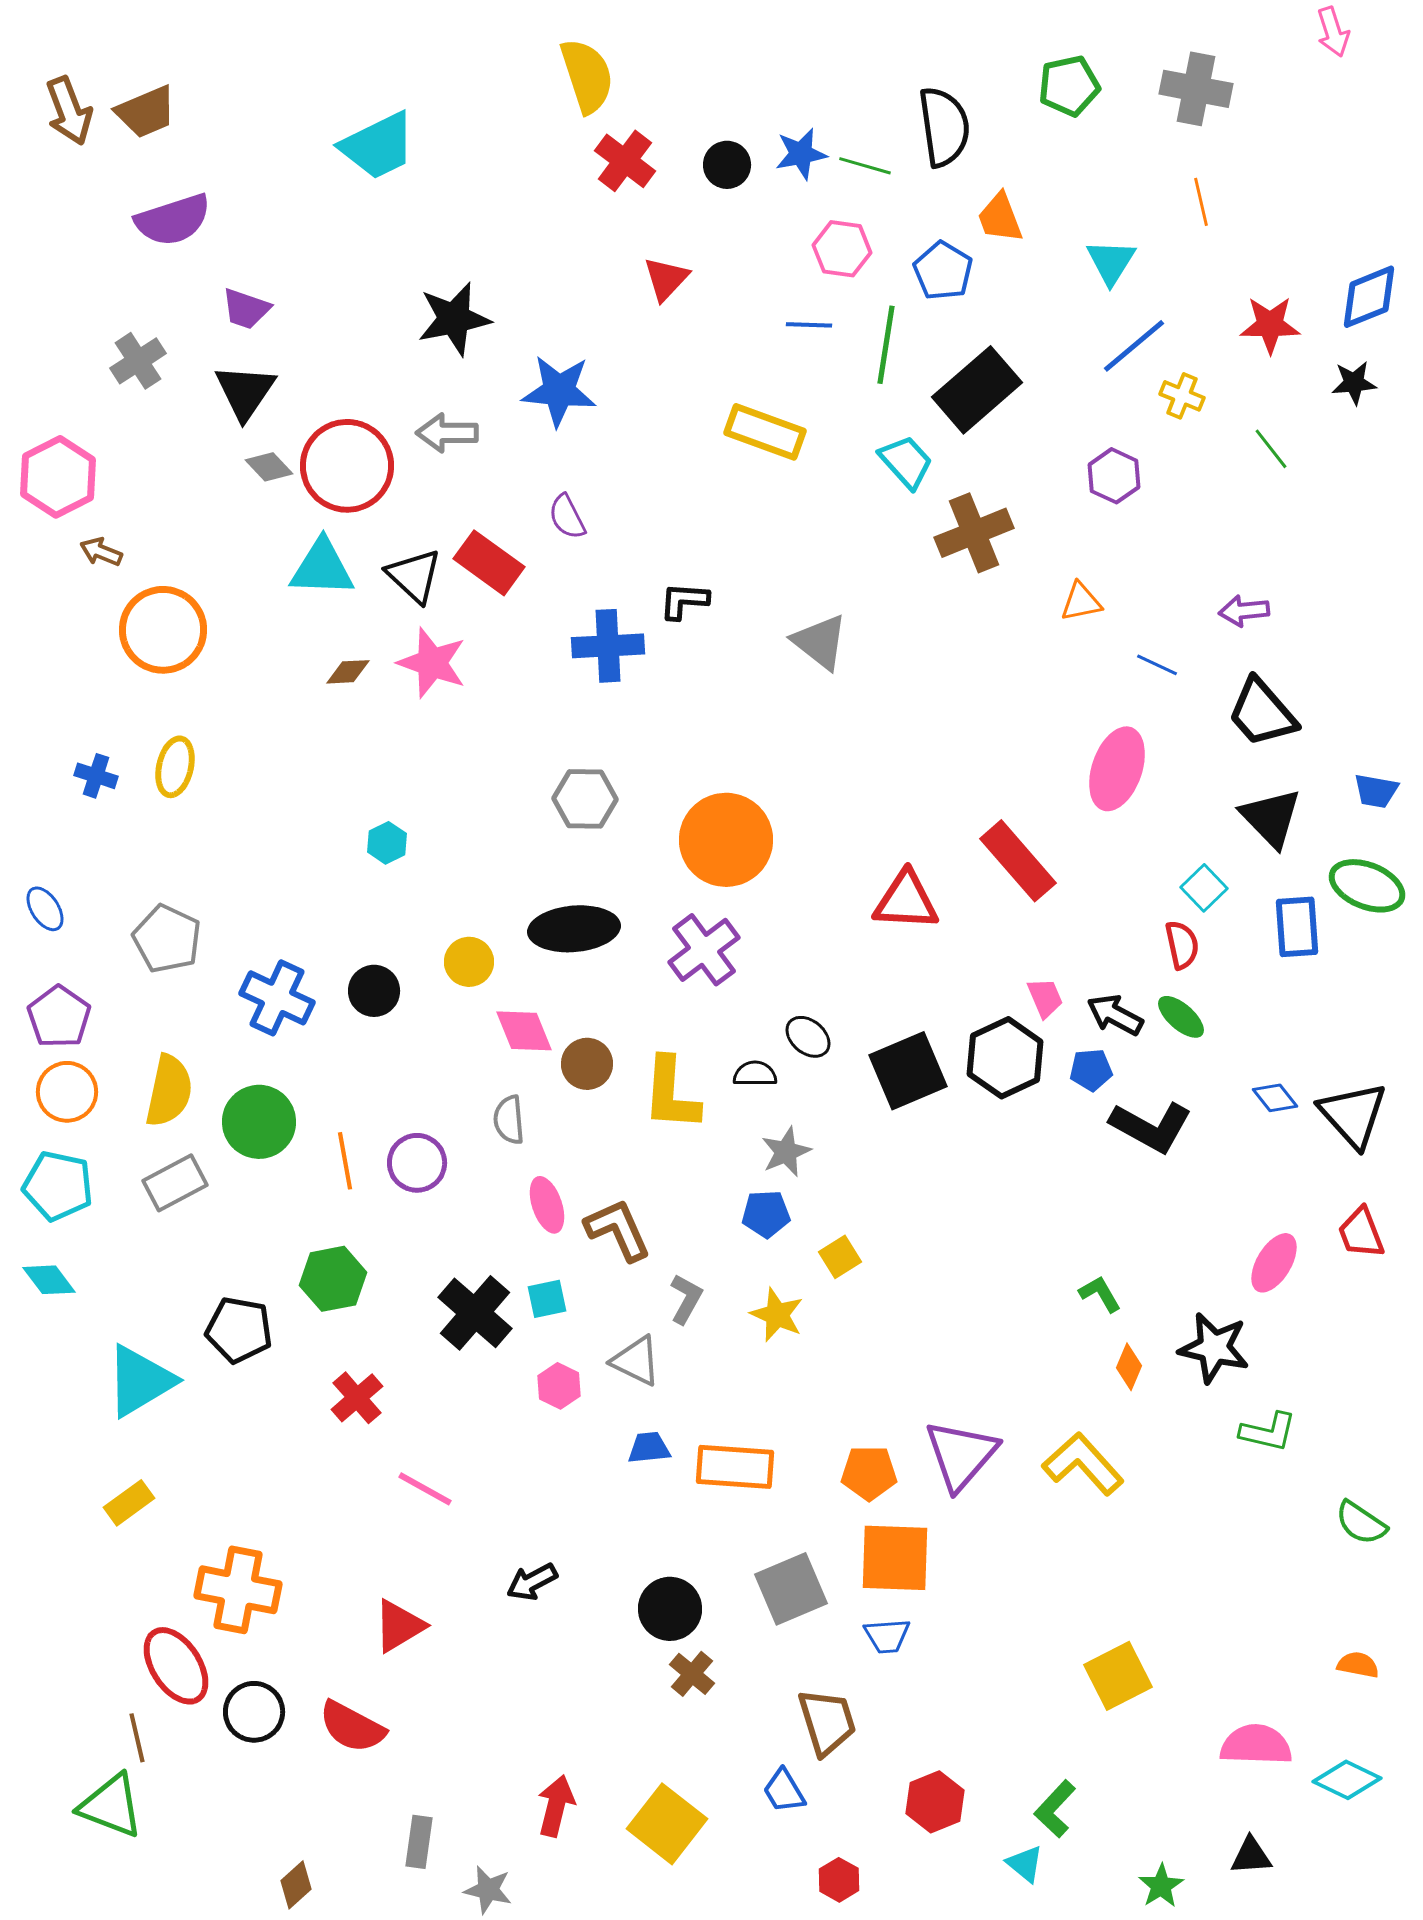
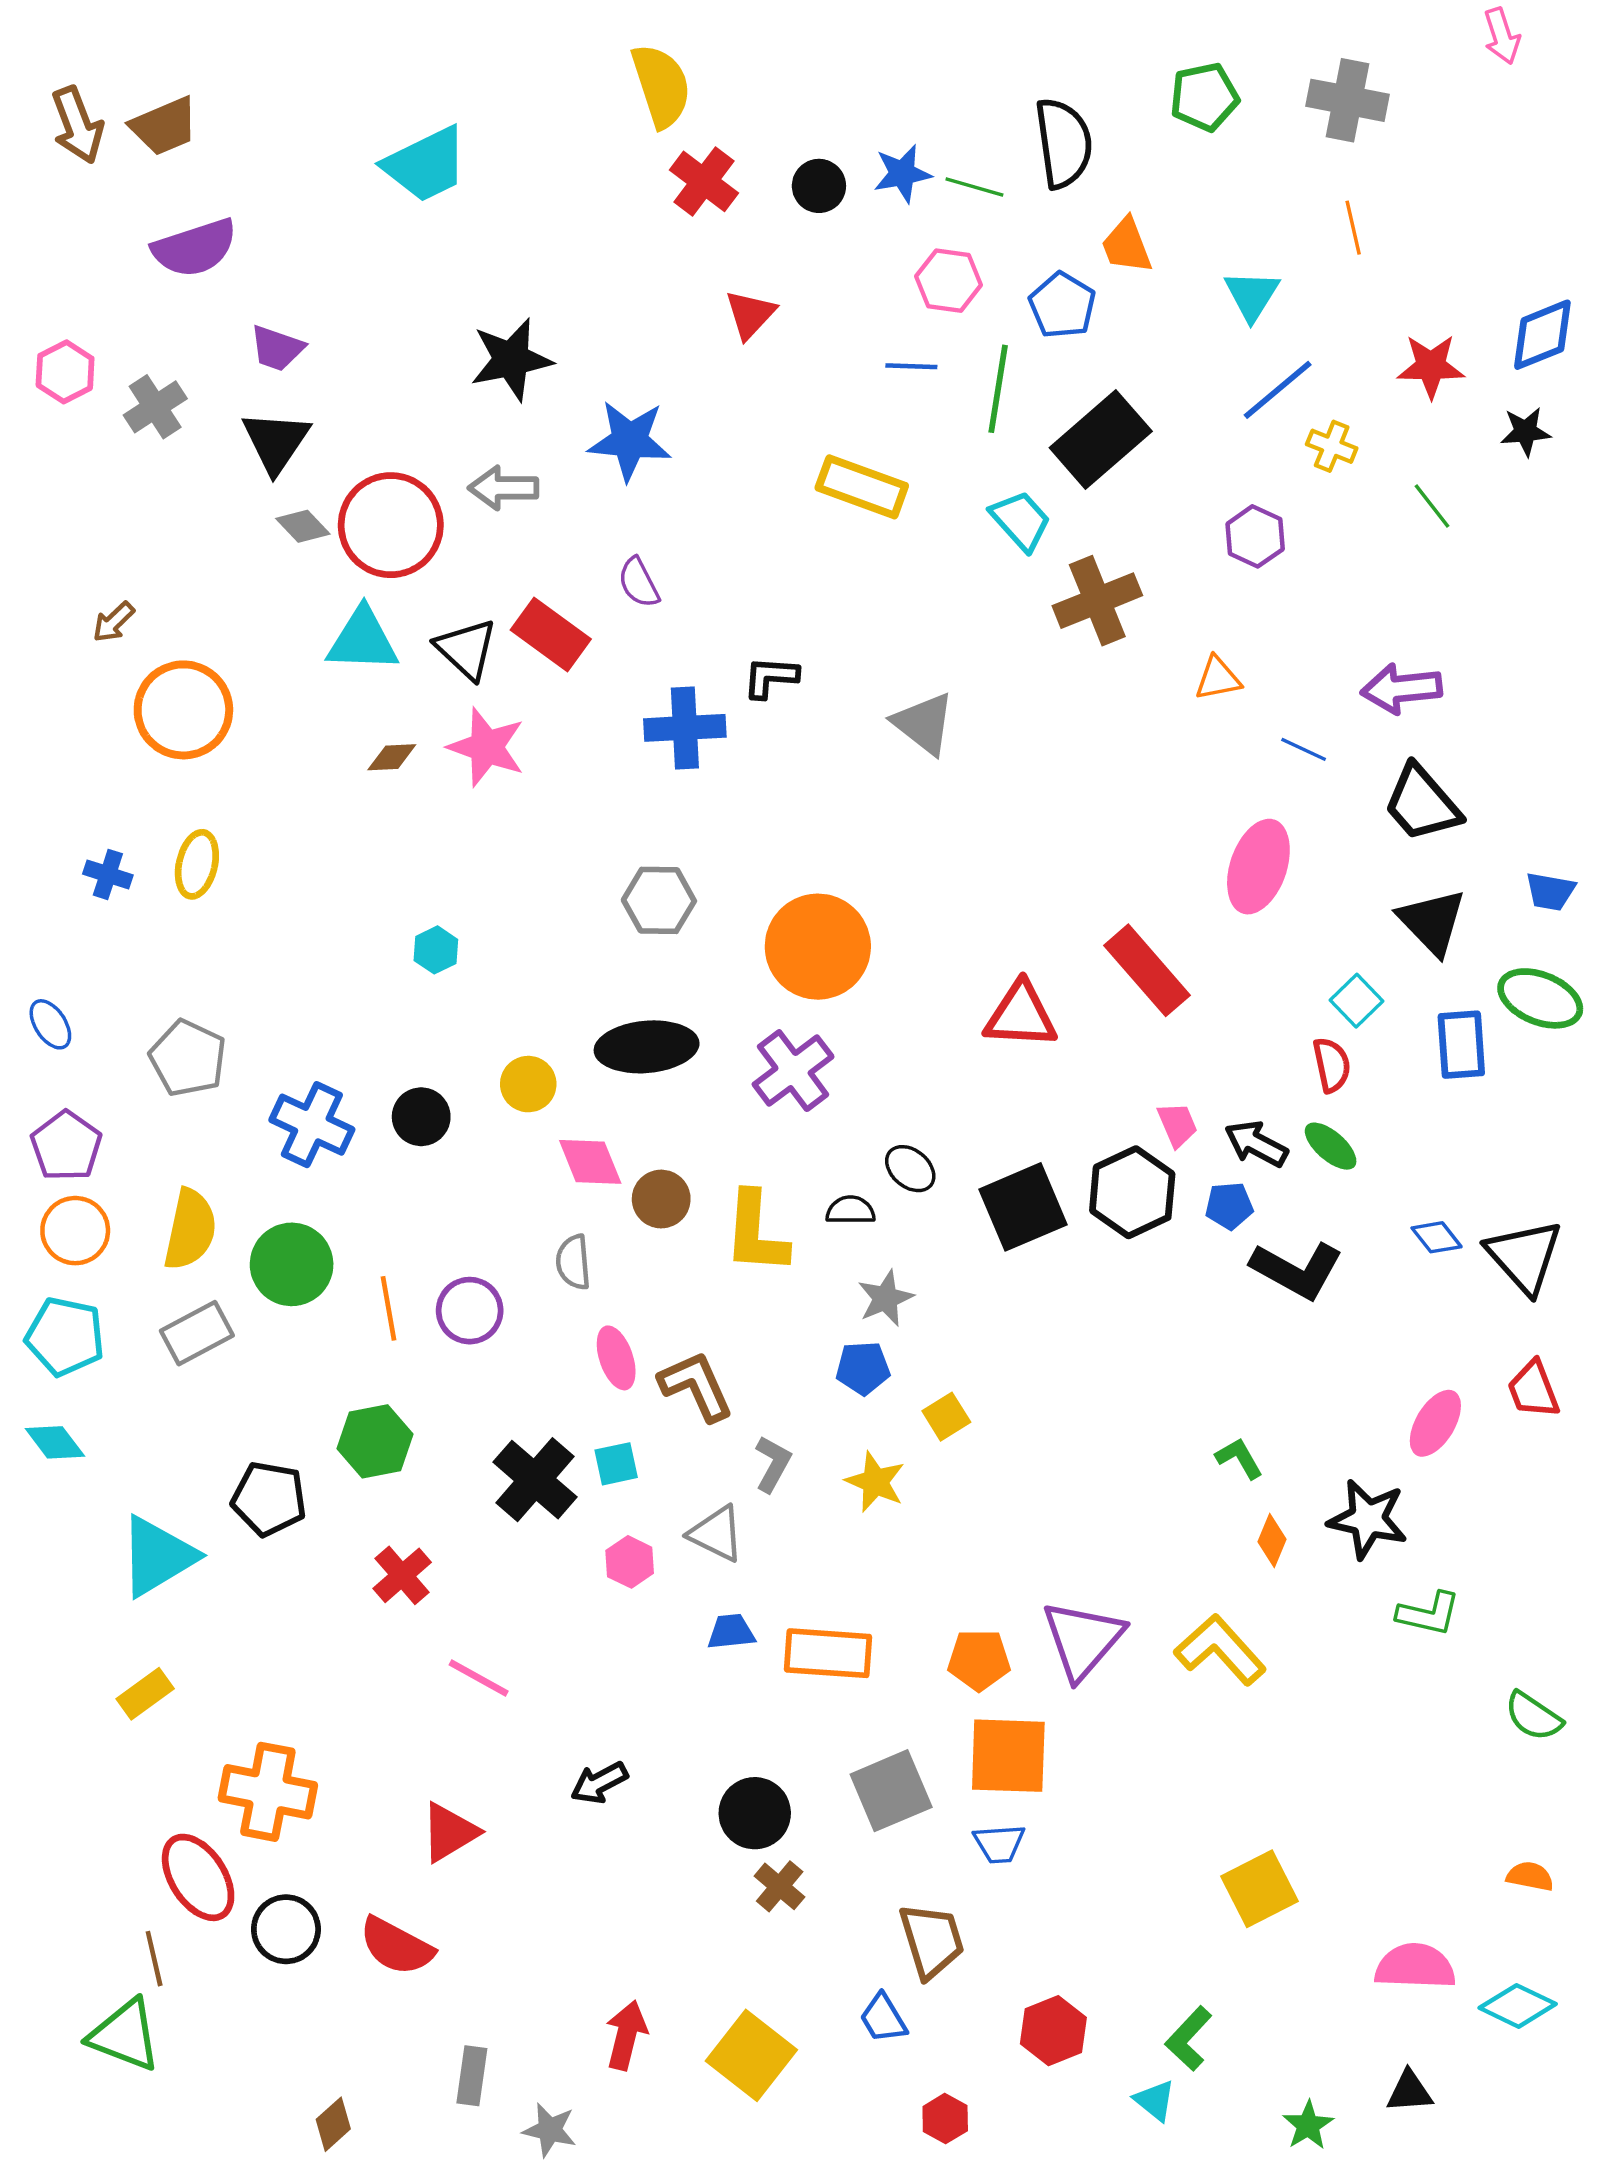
pink hexagon: (58, 477) -> (65, 372), moved, size x0.7
brown arrow: (101, 552) -> (114, 622), turned -66
purple arrow: (1244, 611) -> (1402, 689), size x1.4

